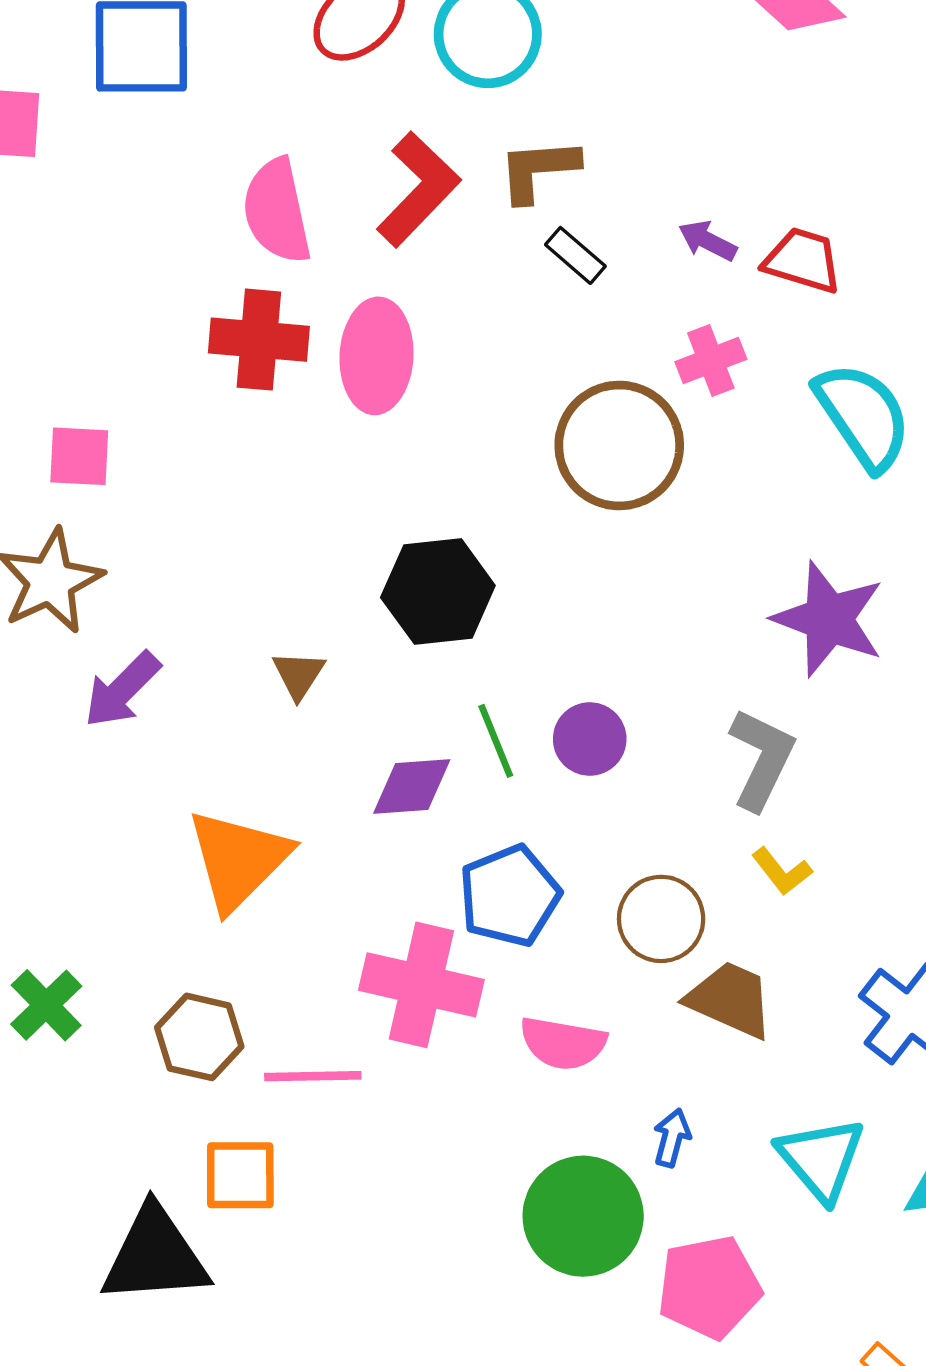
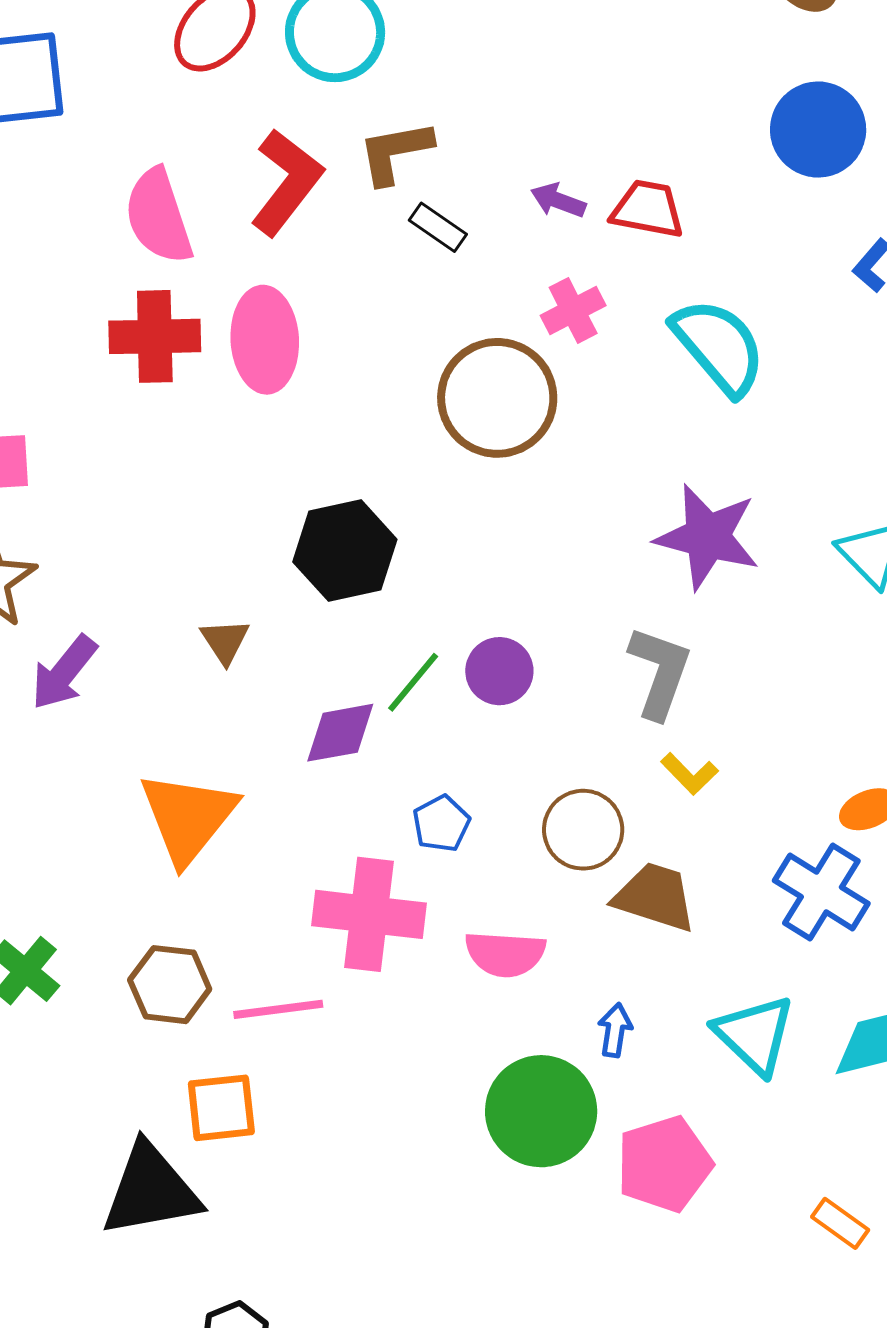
green line: (496, 741) -> (413, 682), turned 68
blue pentagon: (510, 896) -> (441, 824), size x0.6

